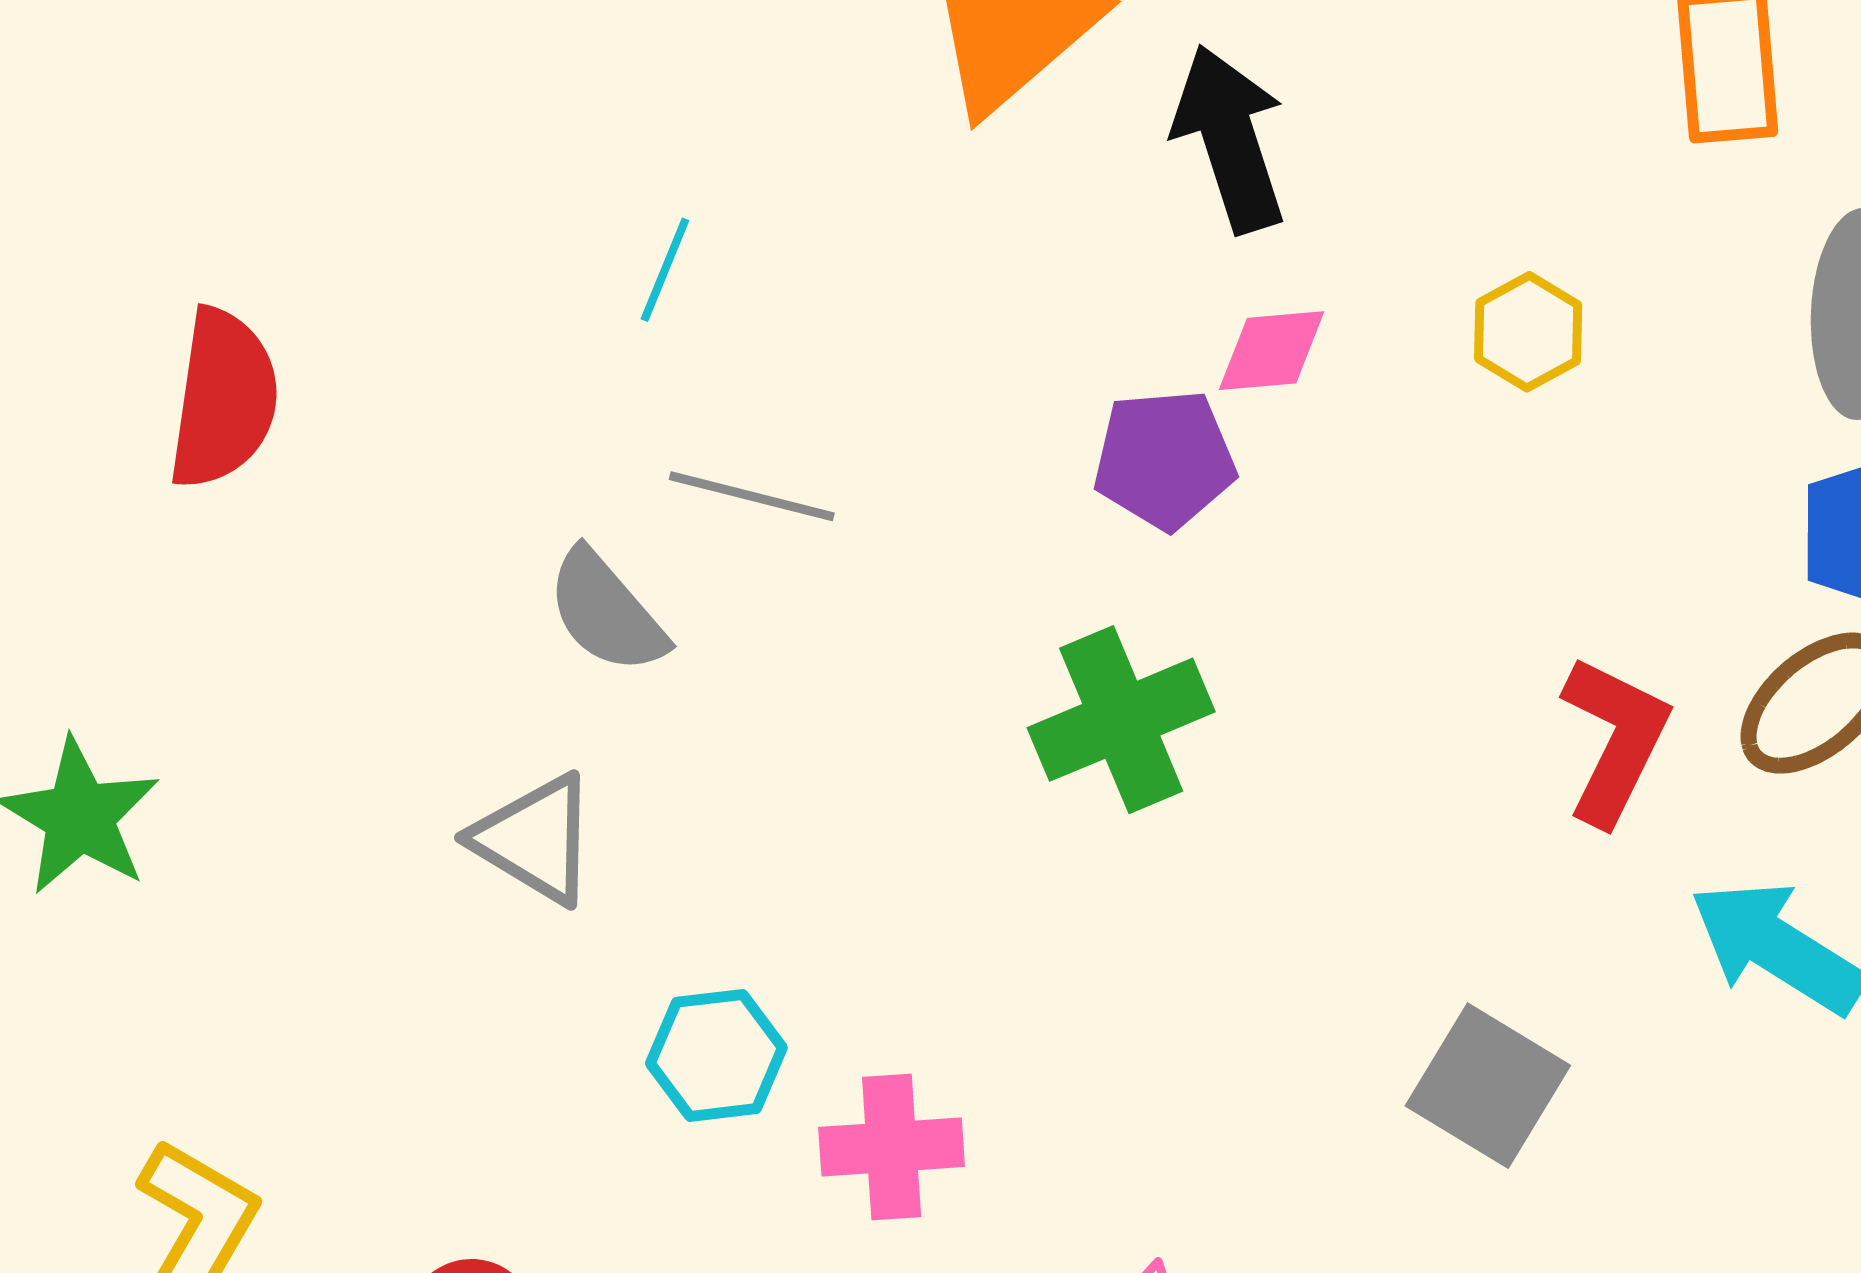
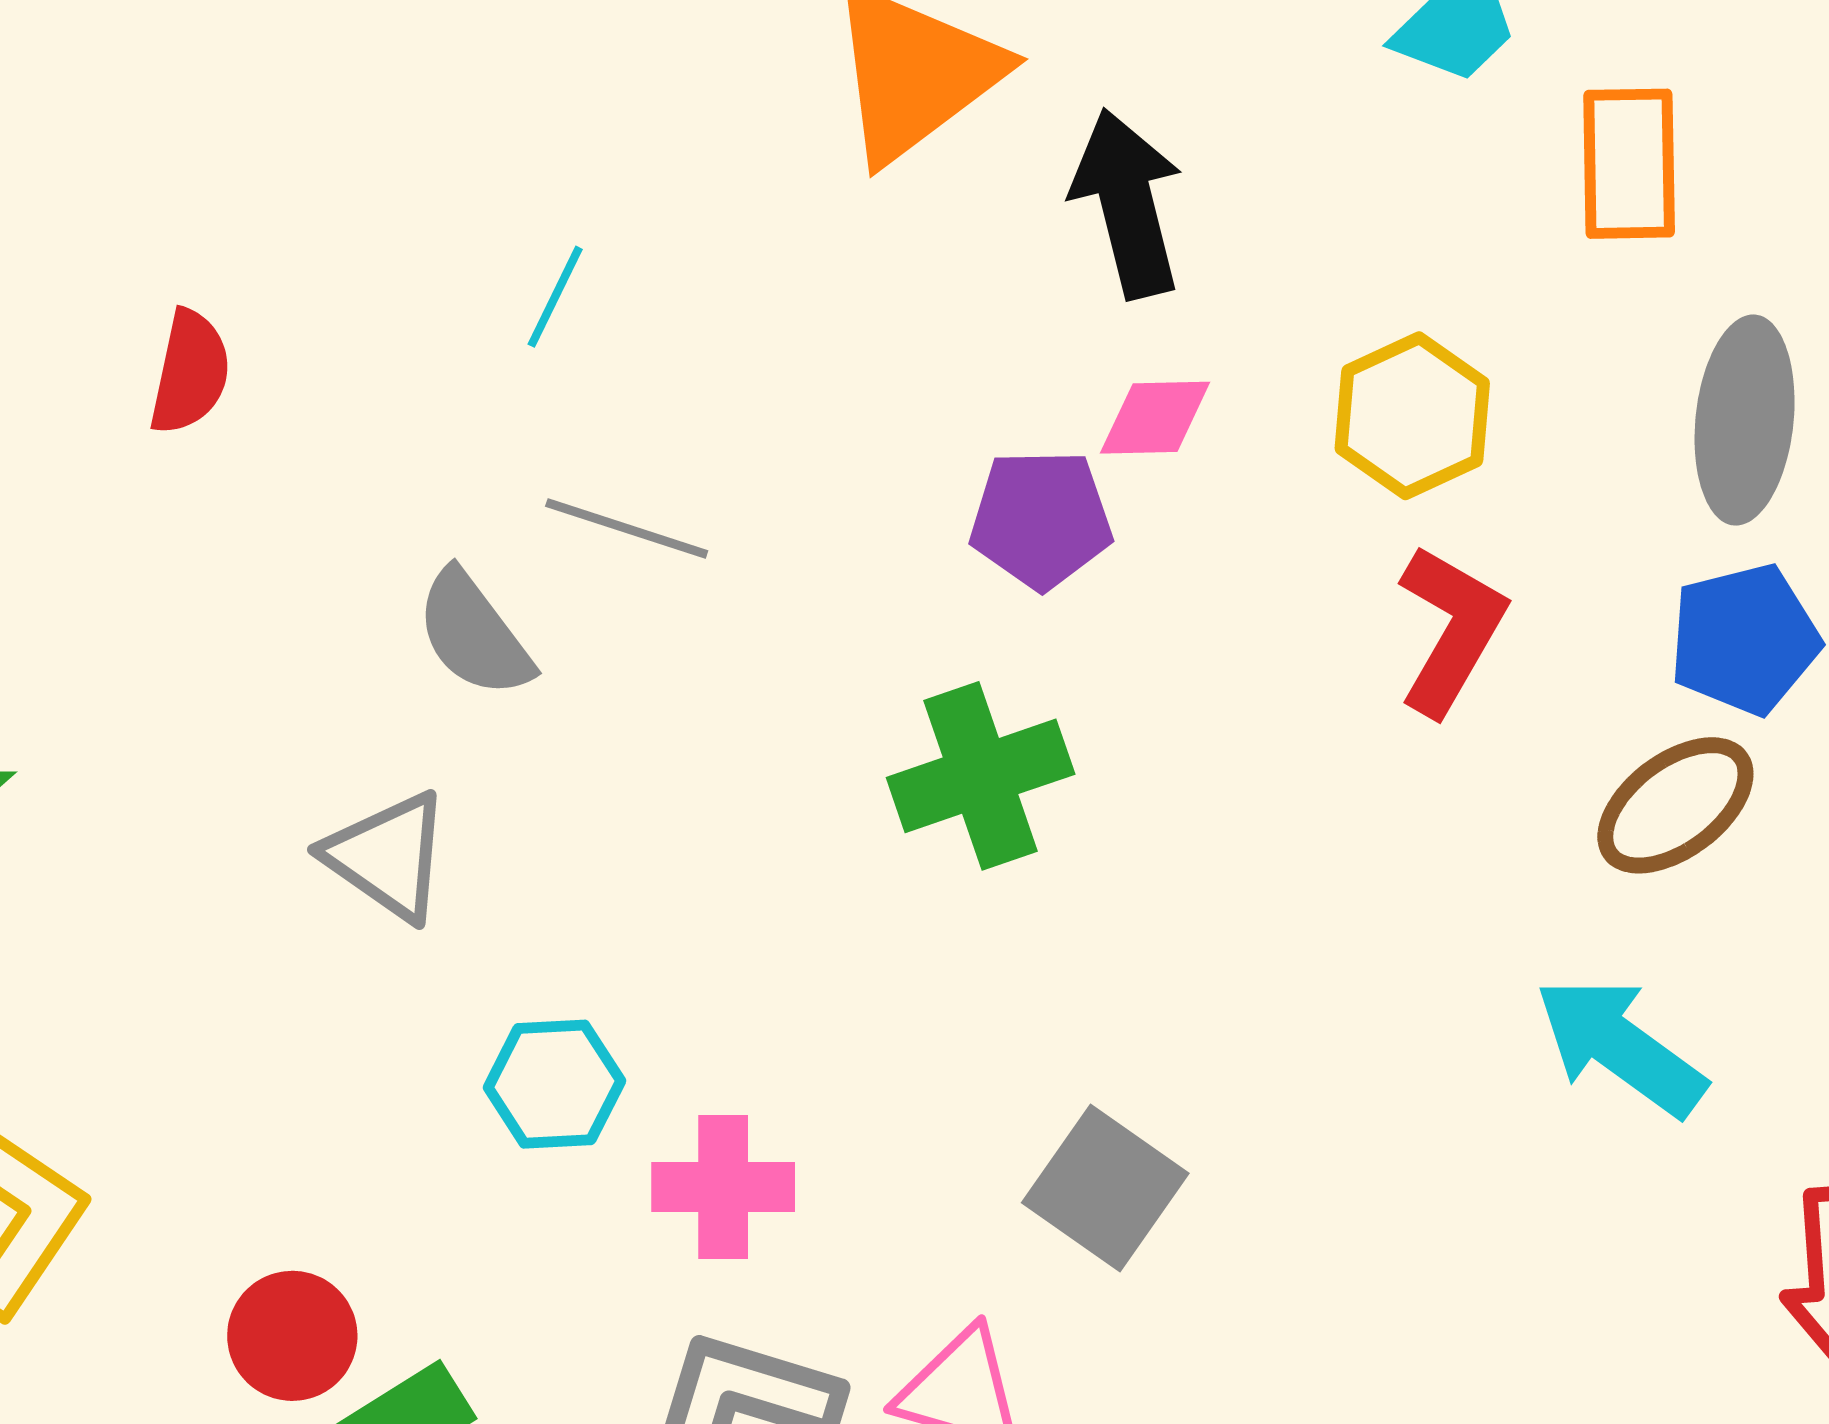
yellow hexagon: (1528, 332) -> (1412, 416), size x1.4
red semicircle: (223, 399) -> (190, 372), moved, size x0.7
red L-shape: (1615, 740) -> (1451, 630), moved
gray square: (1488, 1086) -> (1105, 1188), moved

